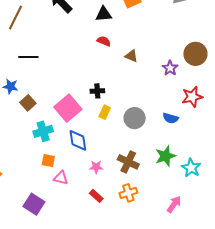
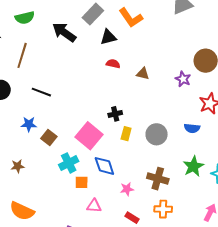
black line: (28, 57) -> (41, 92), turned 30
orange square: (48, 161) -> (82, 182), moved
orange cross: (128, 193) -> (163, 209), turned 30

